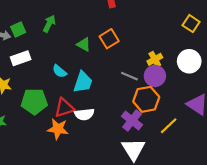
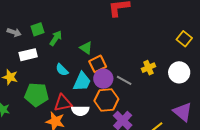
green arrow: (49, 24) -> (56, 38), moved
green square: (18, 29) -> (37, 29), moved
orange square: (109, 39) -> (98, 64), moved
purple circle: (155, 76) -> (103, 79), moved
orange hexagon: (146, 99) -> (106, 100), moved

